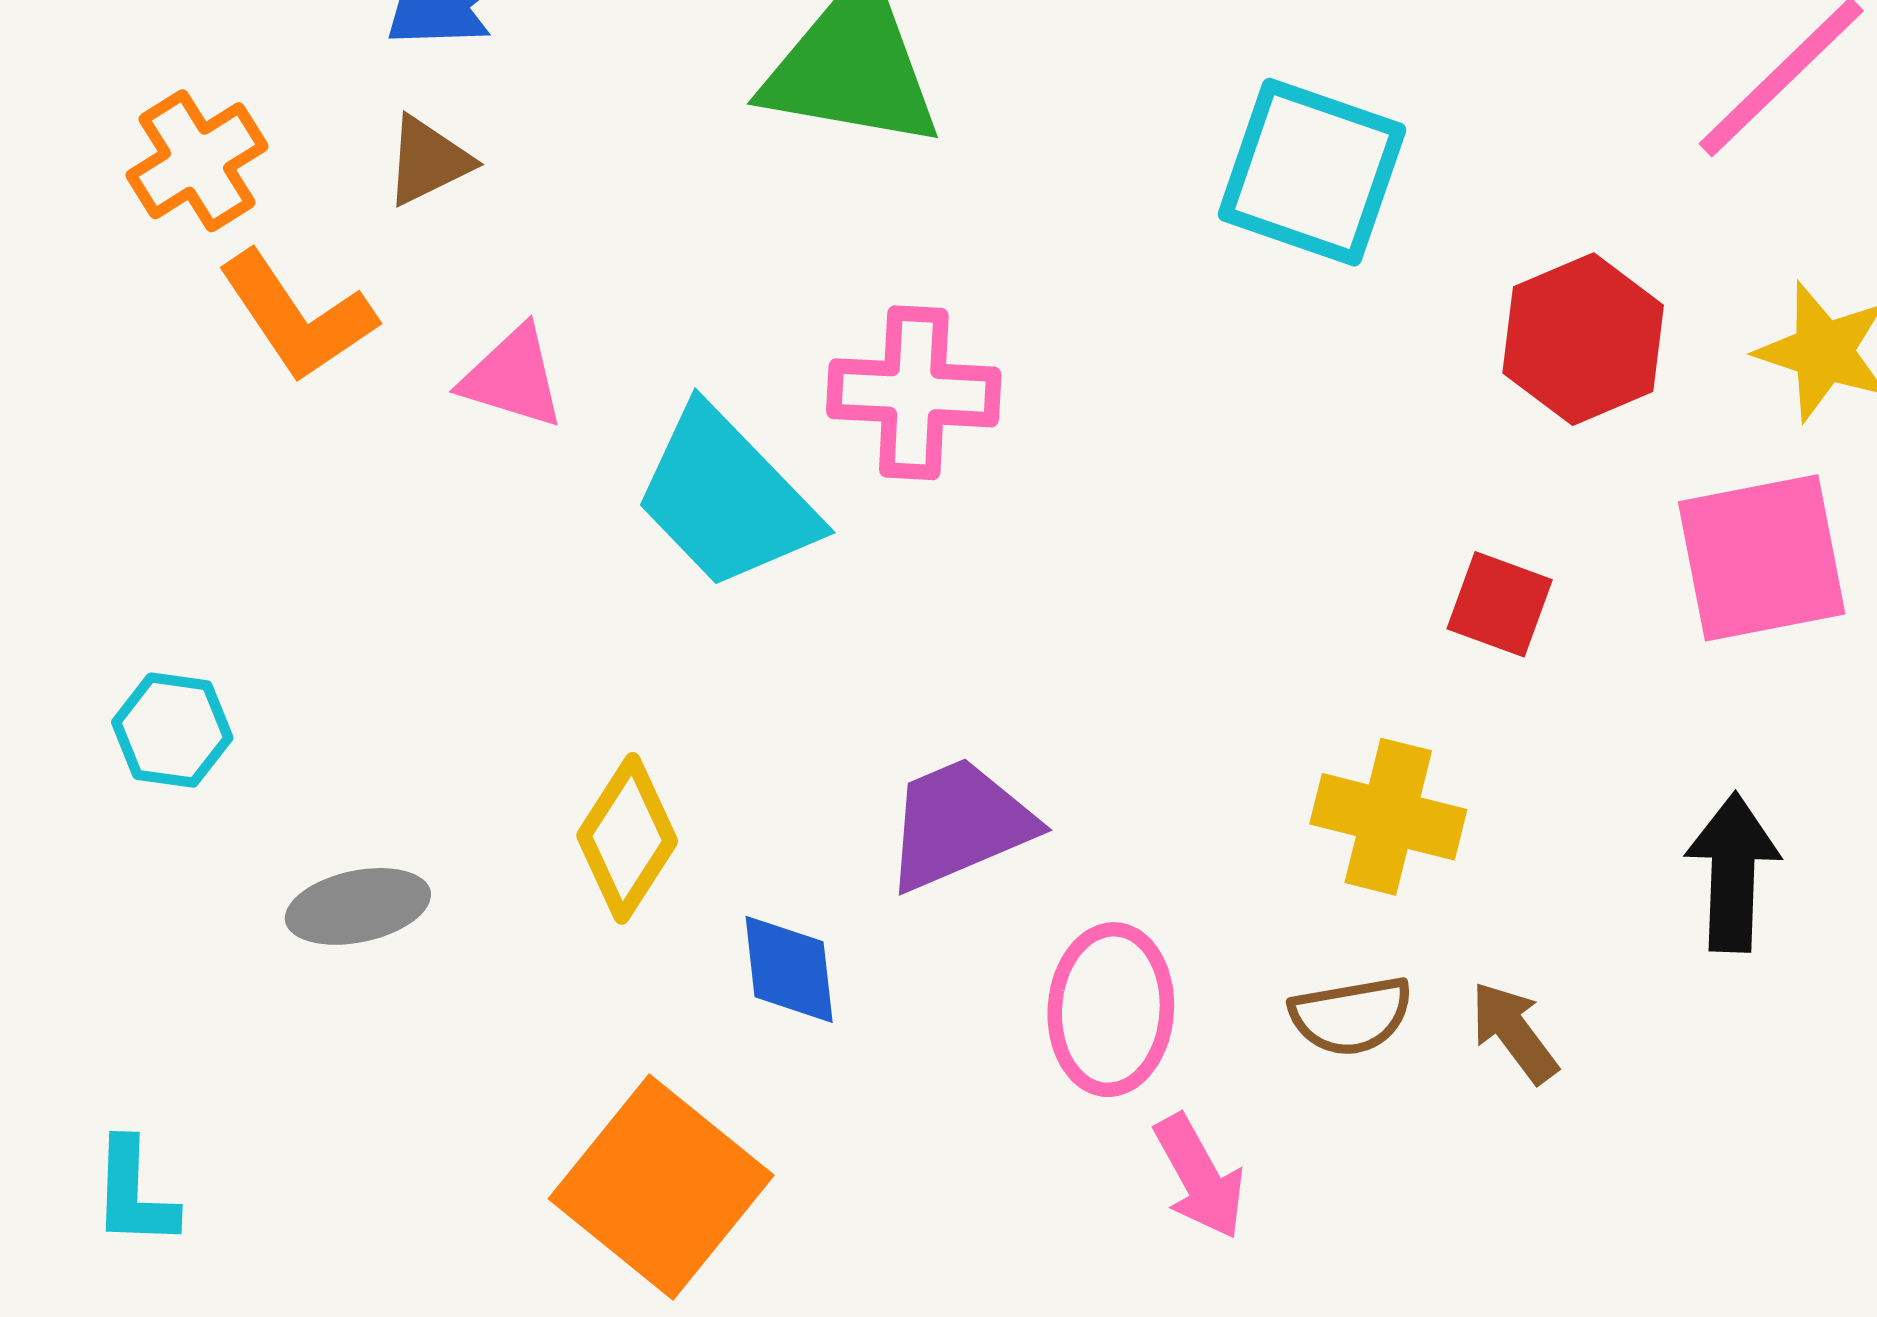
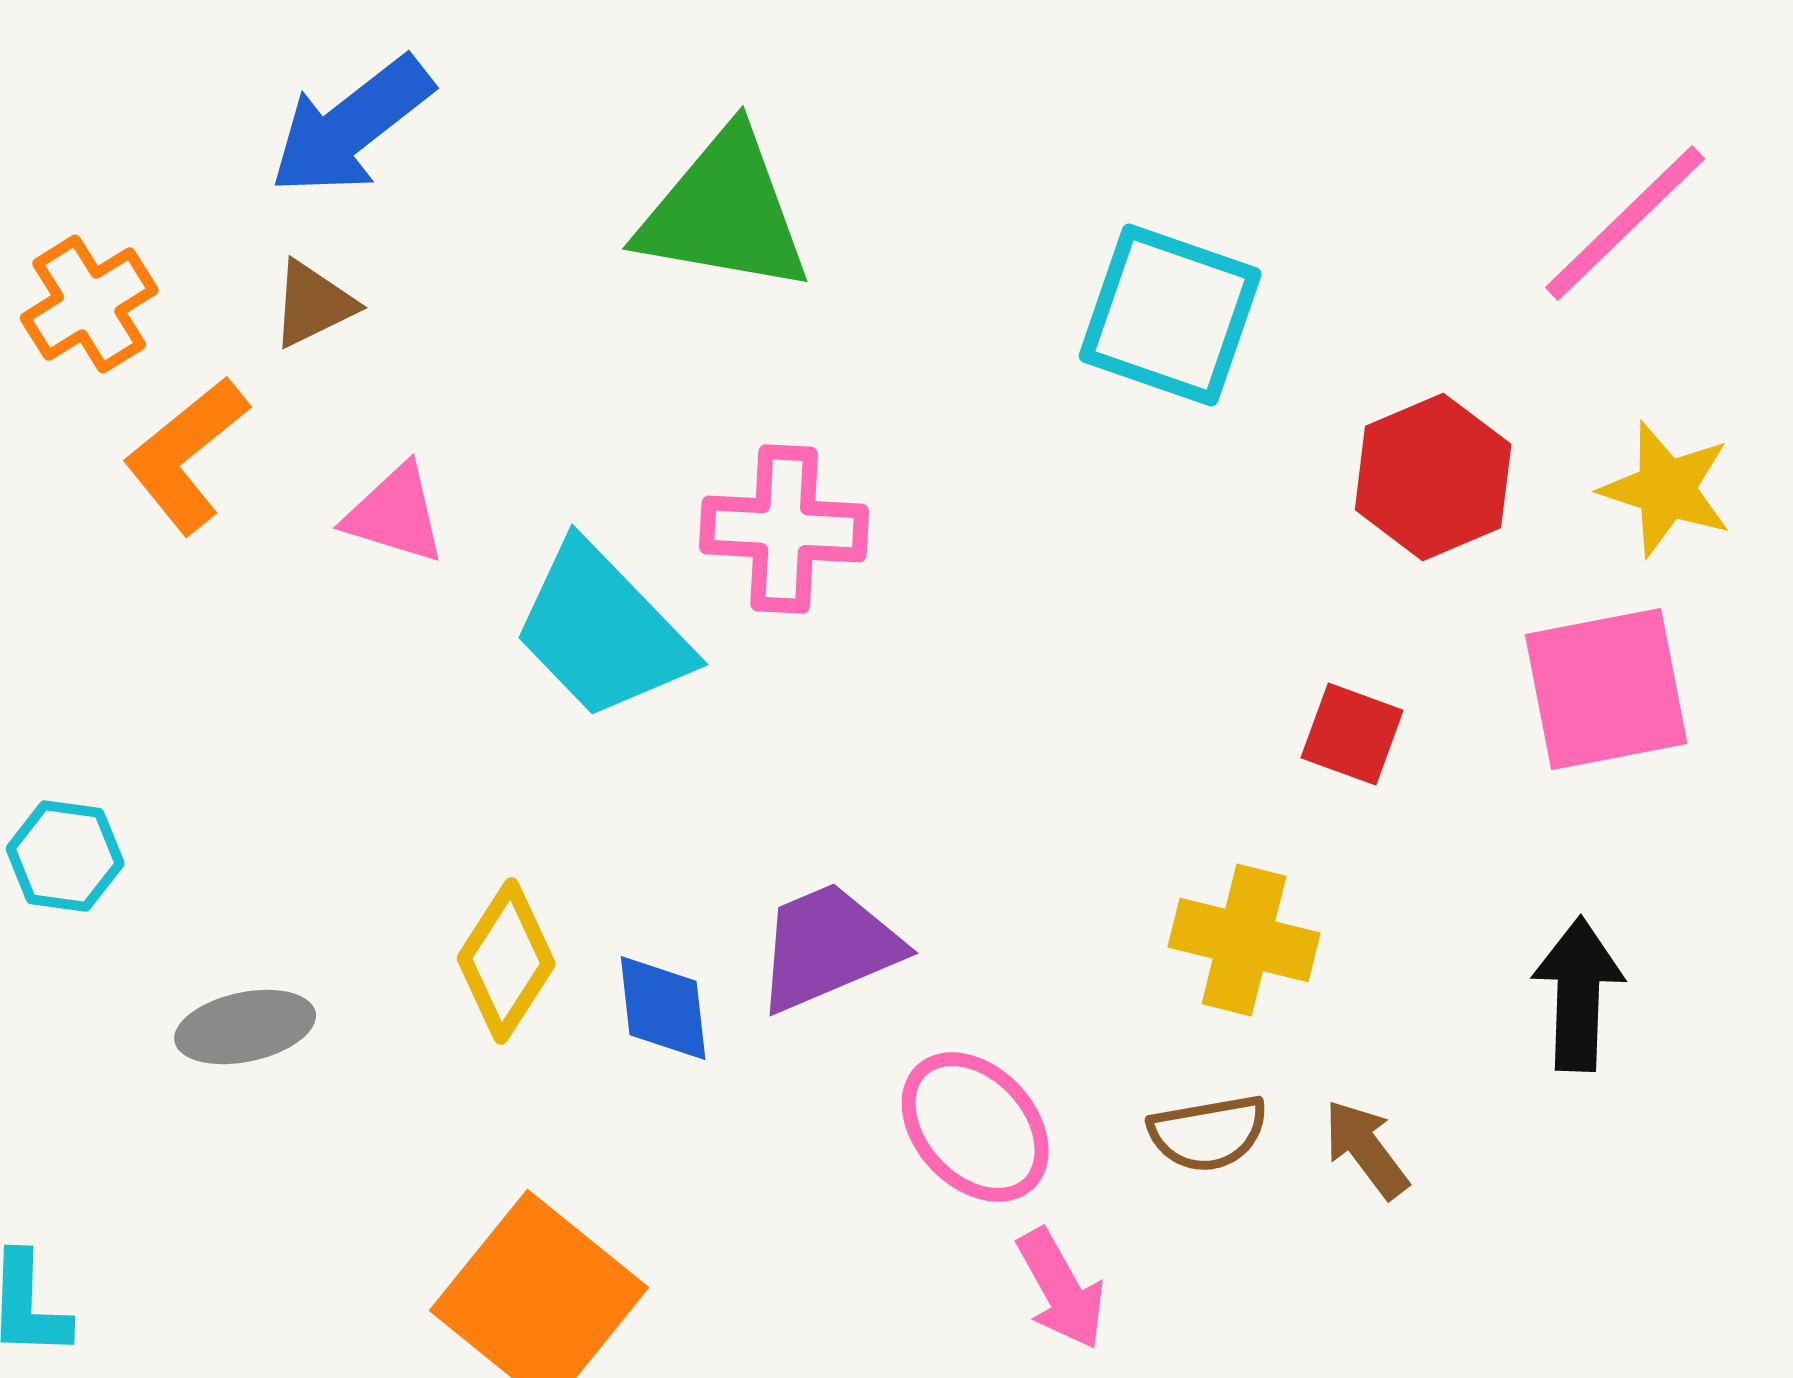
orange L-shape: (297, 316) -> (186, 455), turned 85
blue diamond: (789, 969) -> (663, 1008), moved
pink ellipse: (1111, 1010) -> (975, 1127), turned -47

